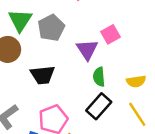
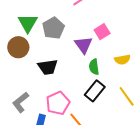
yellow semicircle: (136, 81) -> (122, 60), moved

